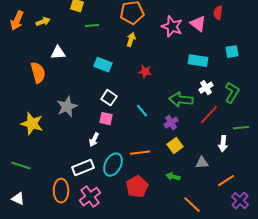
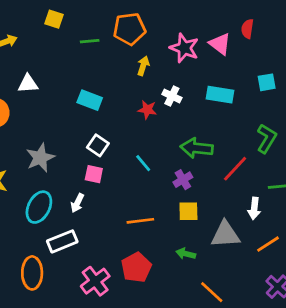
green line: (92, 26) -> (90, 41), moved
yellow arrow: (131, 40) -> (143, 66), moved
white cross: (206, 88) -> (172, 96), moved, turned -32
yellow square: (175, 146) -> (188, 211), turned 35
gray triangle: (202, 163) -> (225, 235), size x1.6
cyan ellipse: (113, 165) -> (39, 207), moved
orange line: (226, 181) -> (268, 244), moved
pink cross: (90, 197) -> (95, 281), moved

